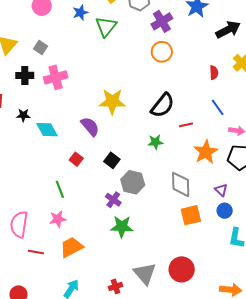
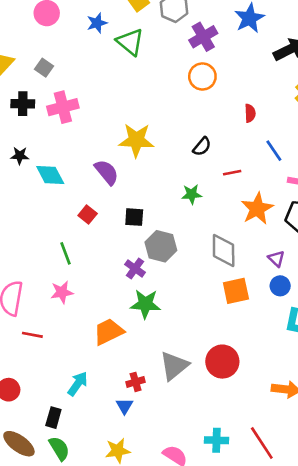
green triangle: (106, 27) -> (130, 42), turned -30
red semicircle: (214, 73) -> (250, 113), moved
black semicircle: (163, 105) -> (202, 147), size x0.6
black square: (112, 160) -> (134, 217), turned -35
orange trapezoid: (71, 247) -> (108, 332), moved
gray triangle: (145, 274) -> (174, 366), turned 30

